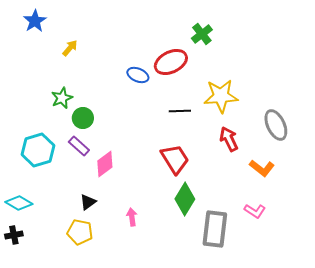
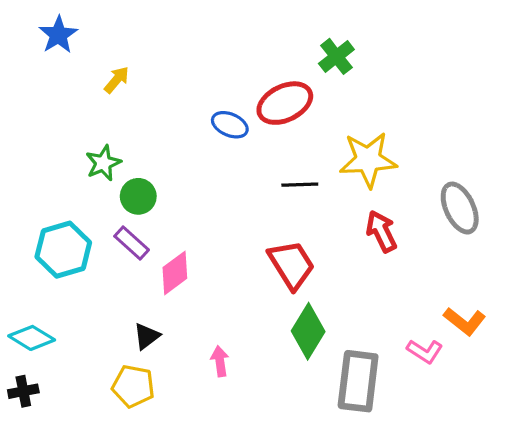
orange L-shape: (262, 168) -> (465, 321), moved

